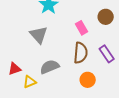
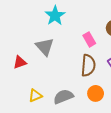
gray semicircle: (50, 67) -> (63, 97), moved
red triangle: (15, 69) -> (20, 62), moved

